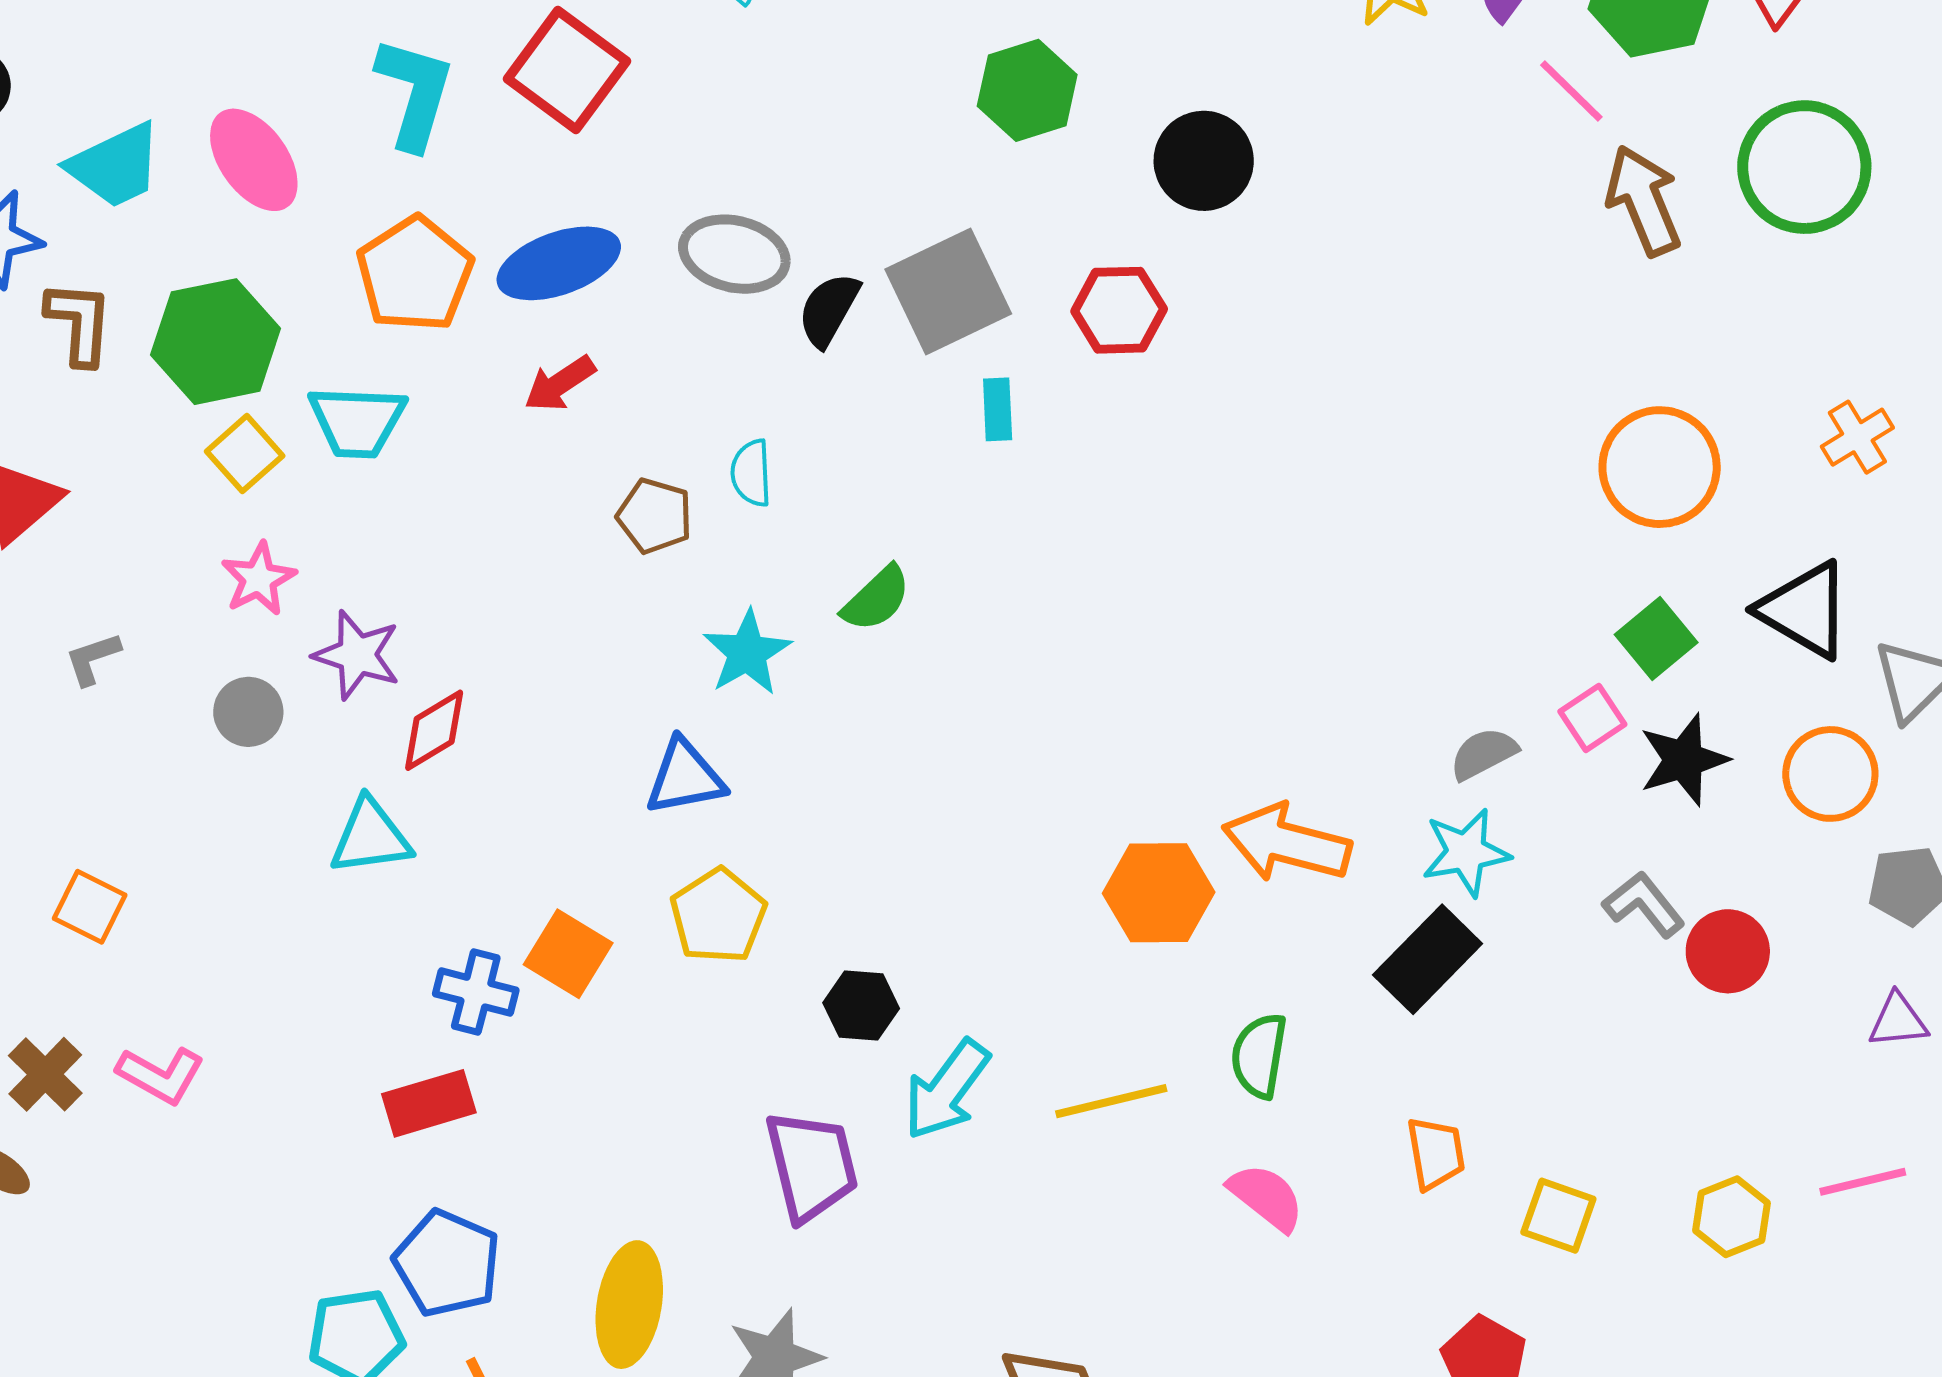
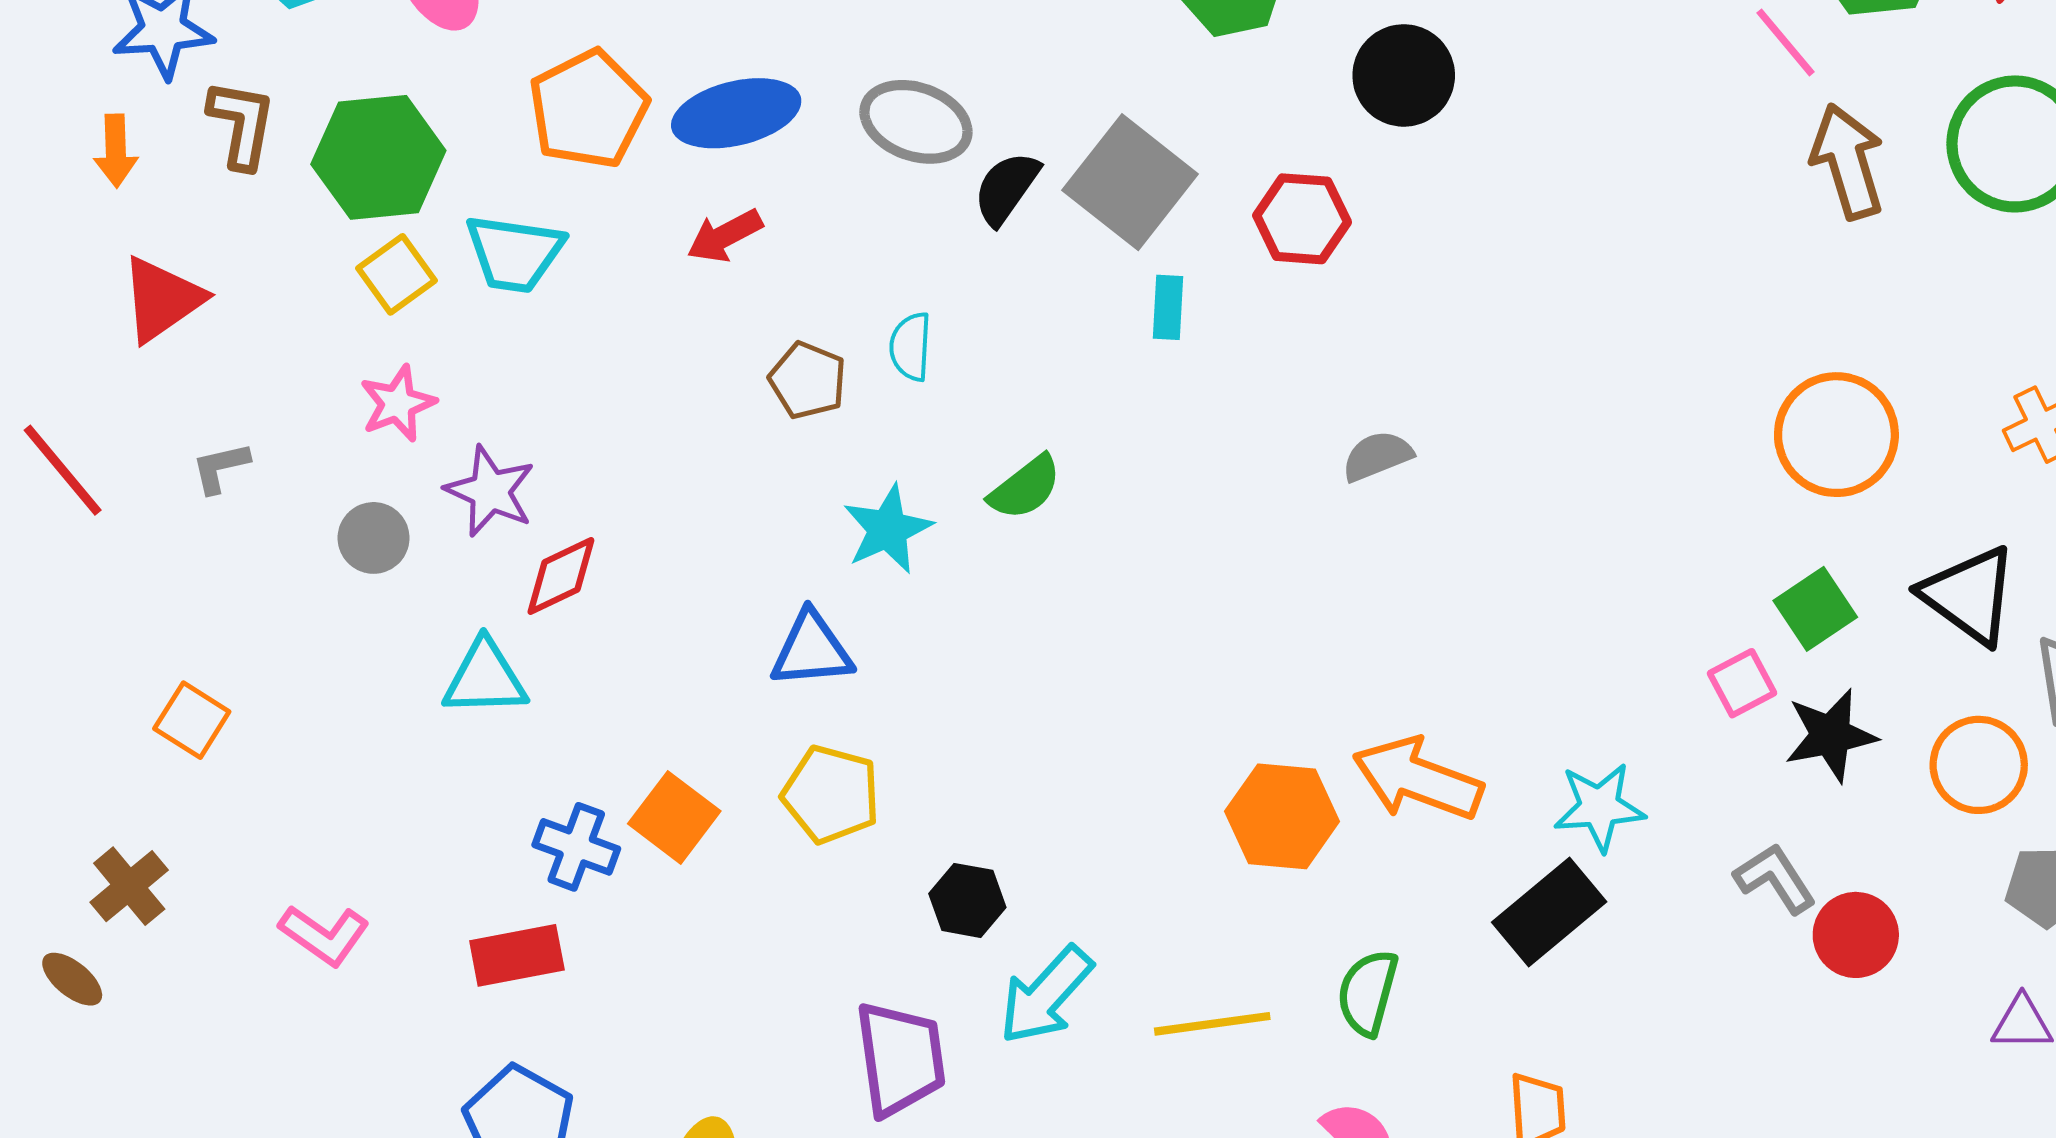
gray square: (948, 291) -> (1130, 182), turned -32
gray semicircle: (1483, 754) -> (1377, 456), moved
yellow pentagon: (718, 916) -> (831, 794), turned -30
pink L-shape: (161, 1075) -> (324, 935), moved

